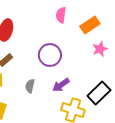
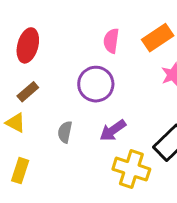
pink semicircle: (61, 15) -> (111, 41), moved

